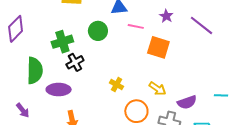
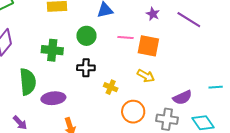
pink line: (136, 26) -> (125, 37), moved
green cross: (62, 42) -> (52, 50), turned 30
black cross: (75, 62) -> (86, 68), moved, turned 36
yellow arrow: (157, 89) -> (146, 76), moved

